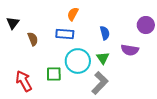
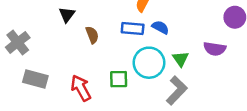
blue semicircle: (105, 33) -> (160, 27), moved, turned -48

